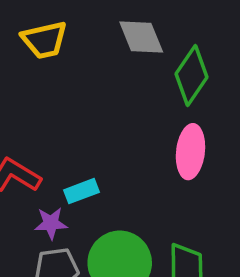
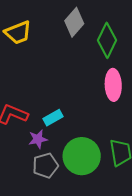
gray diamond: (141, 37) -> (74, 22), turned 72

